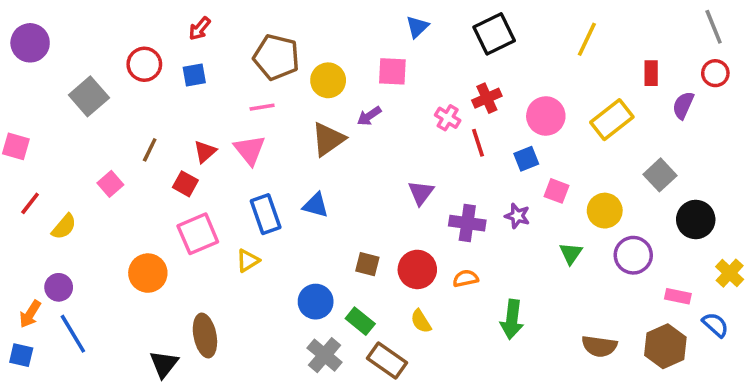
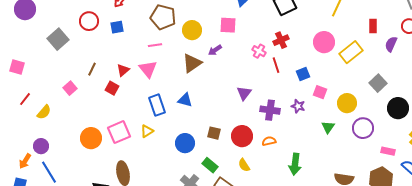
pink circle: (546, 116) -> (324, 42), moved
pink square: (198, 234) -> (119, 132), moved
blue circle: (316, 302) -> (185, 143), moved

